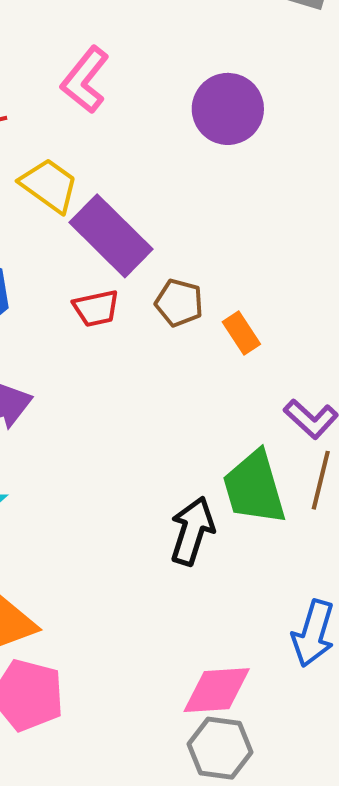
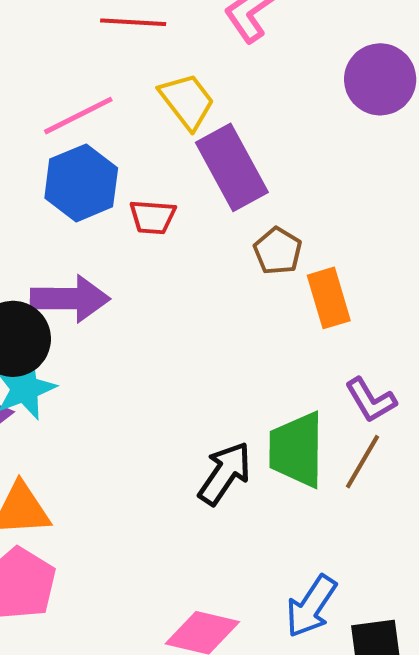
red trapezoid: (96, 308) -> (153, 217), moved
orange rectangle: (241, 333) -> (329, 298), size x1.4

